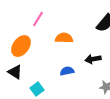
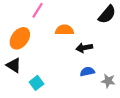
black arrow: (93, 59) -> (84, 48), moved
blue semicircle: (67, 71) -> (87, 72), moved

